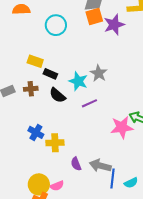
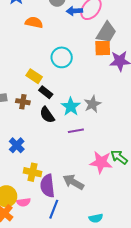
cyan circle: (56, 25) -> (62, 57), moved
yellow cross: (55, 143) -> (32, 172), moved
purple semicircle: (76, 164) -> (47, 186), size x1.6
gray arrow: (100, 166) -> (73, 182), moved
blue line: (113, 178) -> (54, 209), moved

